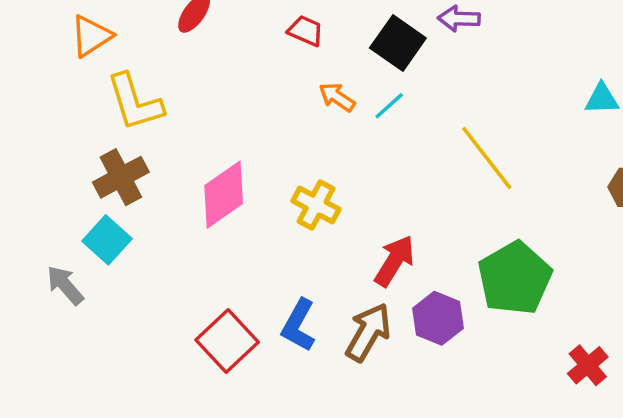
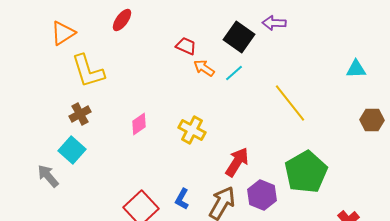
red trapezoid: (306, 31) -> (186, 46), moved
brown cross: (121, 177) -> (80, 114), size x0.7
pink diamond: (224, 195) -> (139, 124), size x0.6
blue L-shape: (299, 325) -> (182, 199), size x0.7

